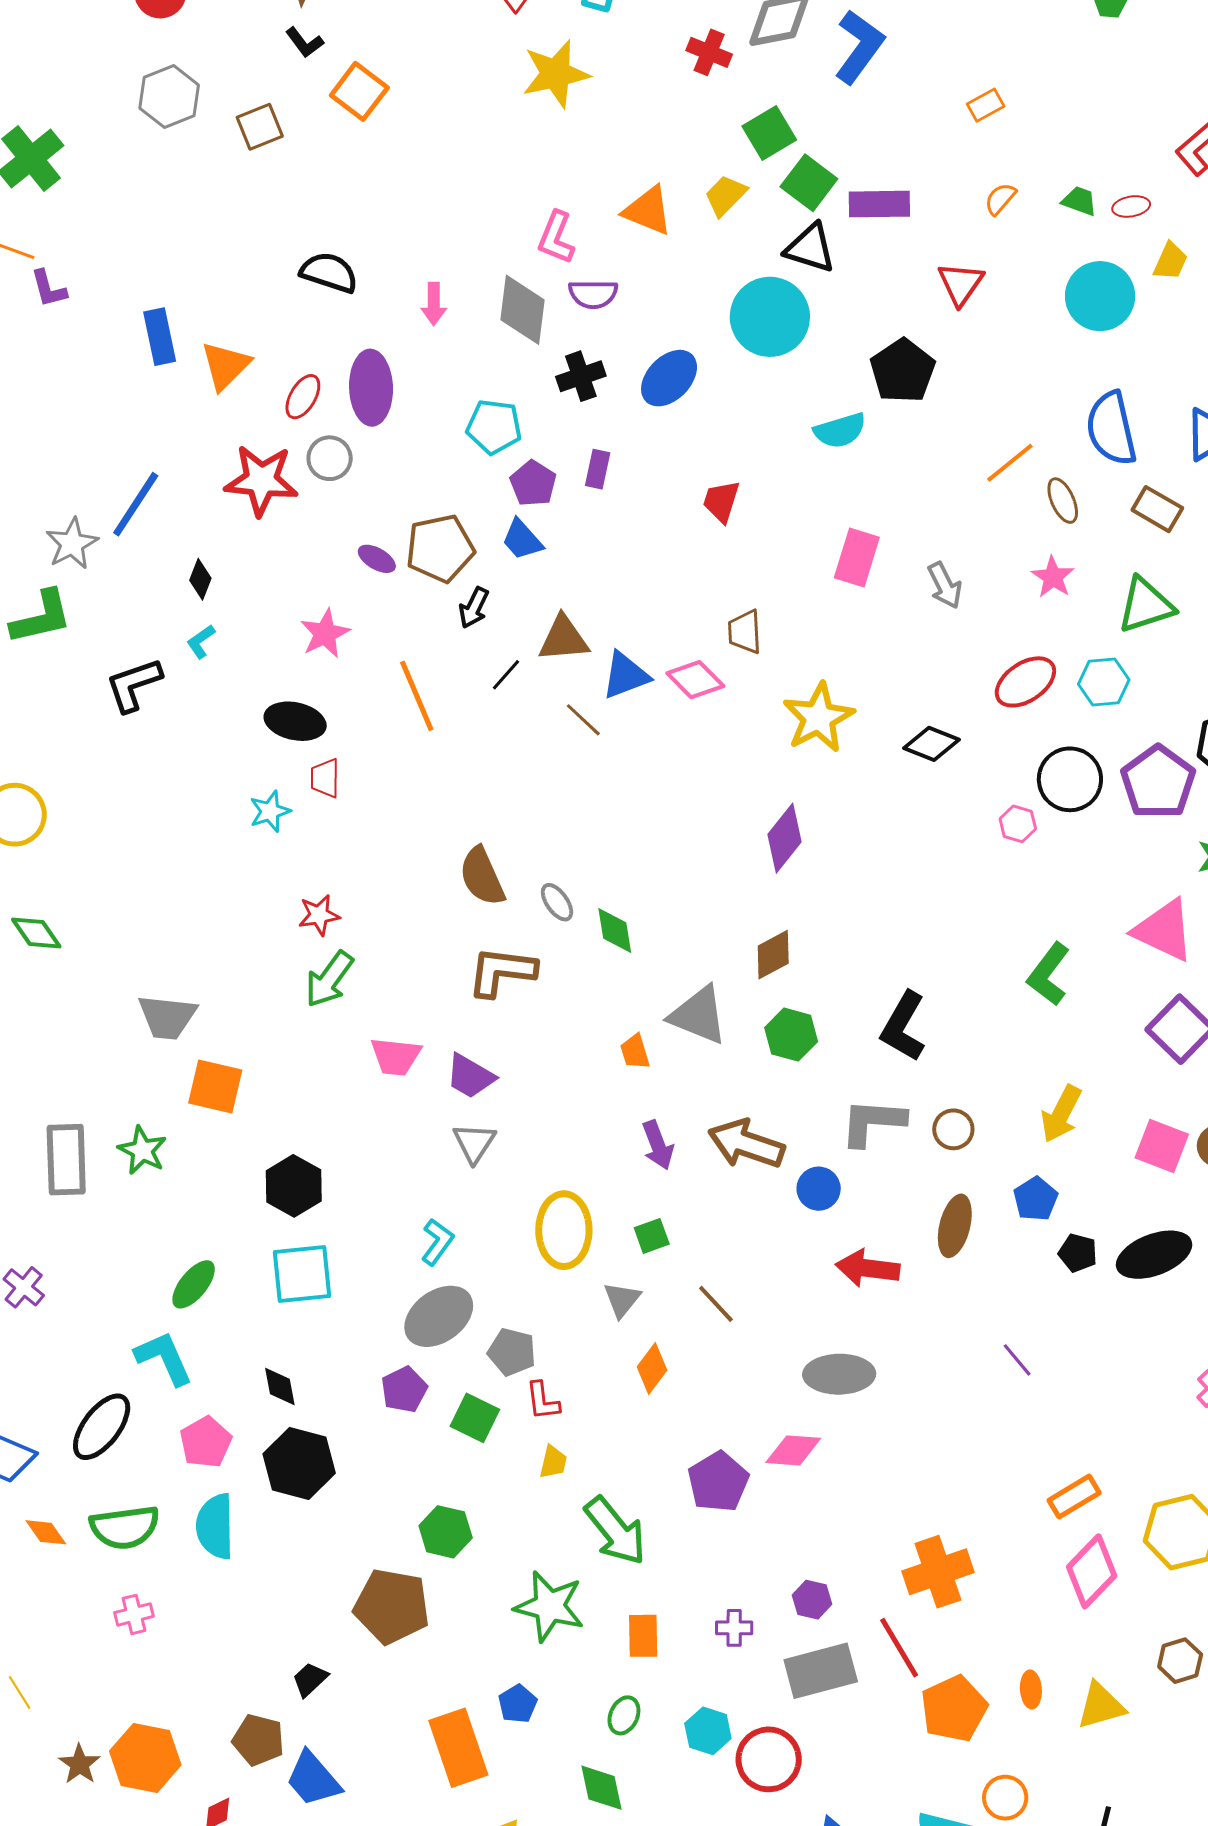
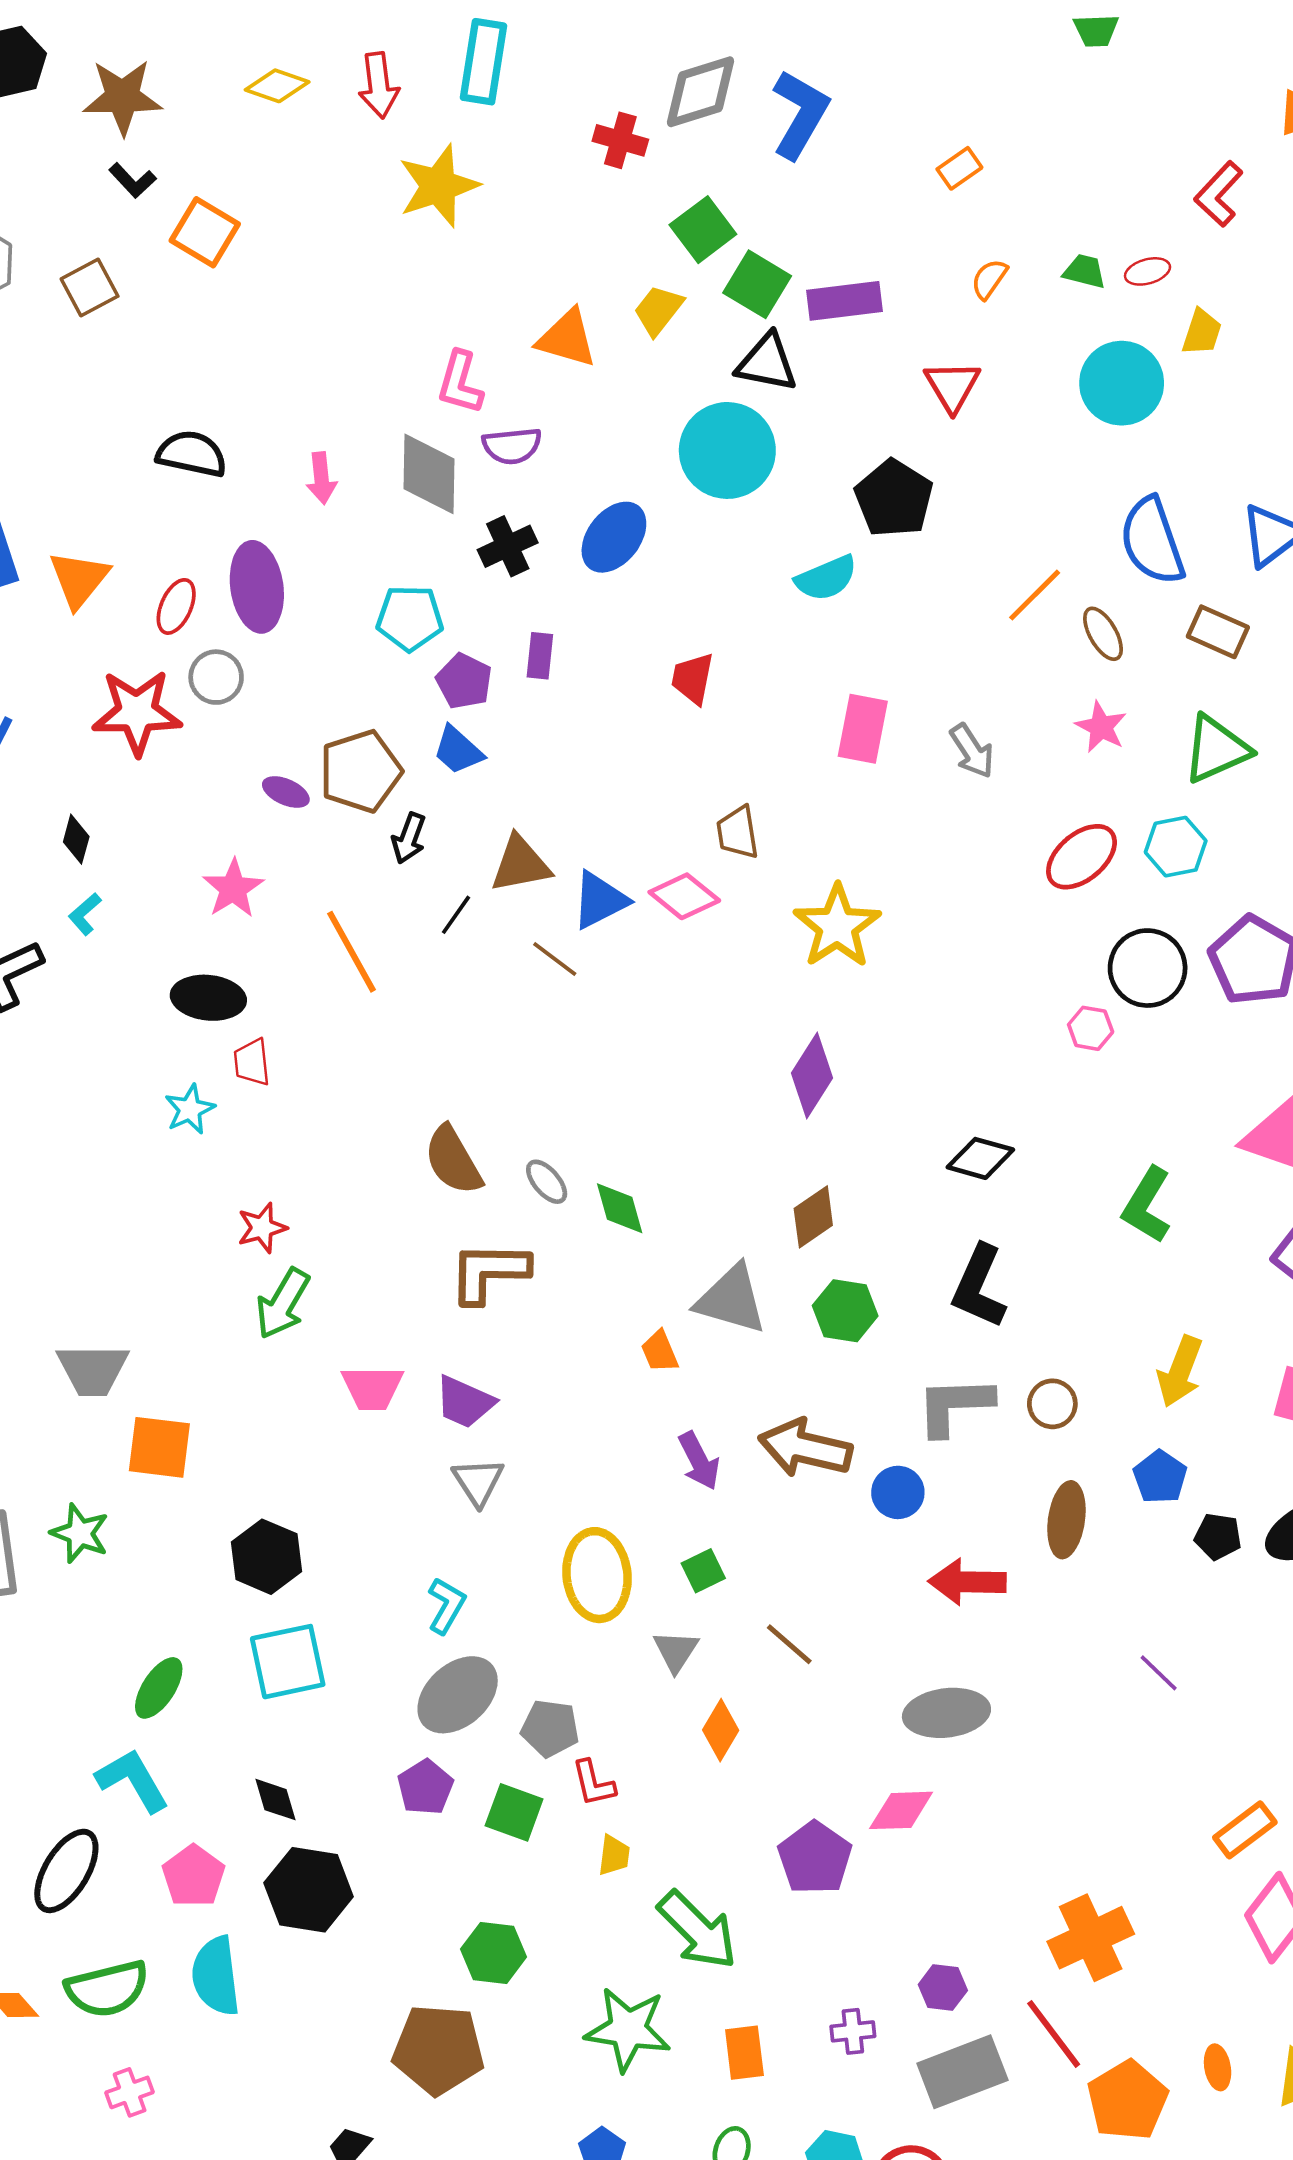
black diamond: (932, 744) -> (980, 1158), moved

